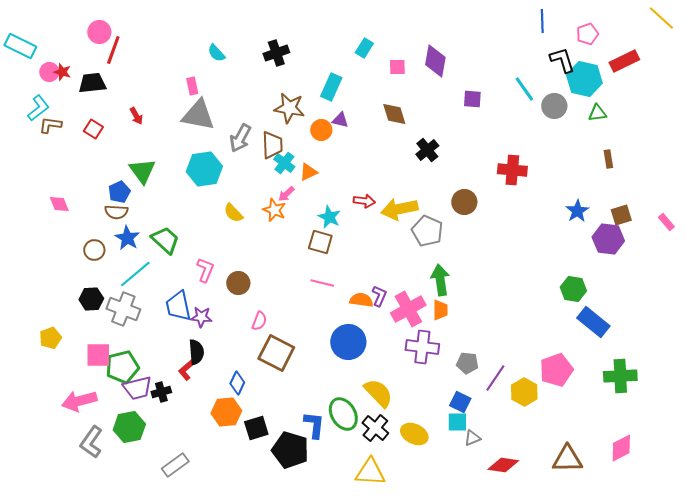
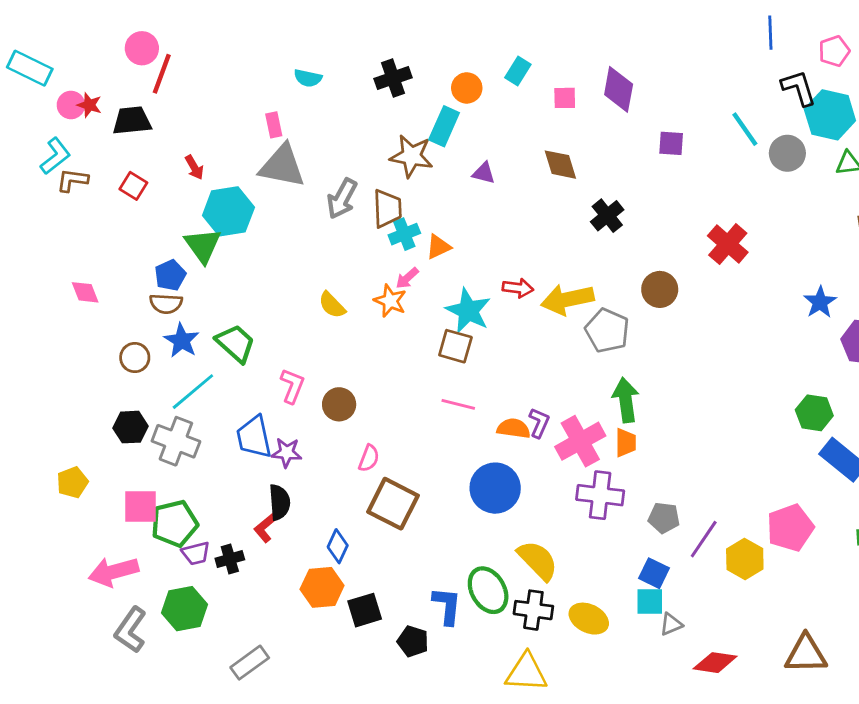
cyan semicircle: (216, 53) -> (308, 78), turned -36
cyan rectangle: (331, 87) -> (444, 126), moved
orange circle: (321, 130) -> (467, 88), moved
cyan cross: (284, 163) -> (404, 234), turned 30
cyan hexagon: (204, 169) -> (228, 211), moved
red cross: (512, 170) -> (728, 244), turned 36
cyan star: (329, 217) -> (468, 311), size x1.4
purple trapezoid: (137, 388) -> (196, 553), size x0.7
black cross: (375, 428) -> (533, 610), turned -32
black pentagon: (290, 450) -> (413, 641), size x0.6

